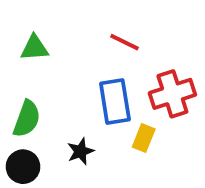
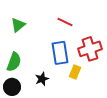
green triangle: (34, 48) -> (18, 25), turned -35

